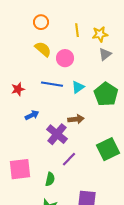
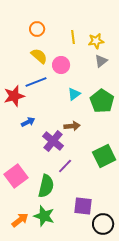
blue line: (52, 84) -> (36, 82), moved, turned -30
red star: (18, 89) -> (14, 96), size x1.5
pink square: (20, 169) -> (16, 176), turned -30
green semicircle: (50, 179) -> (46, 186), size x1.6

